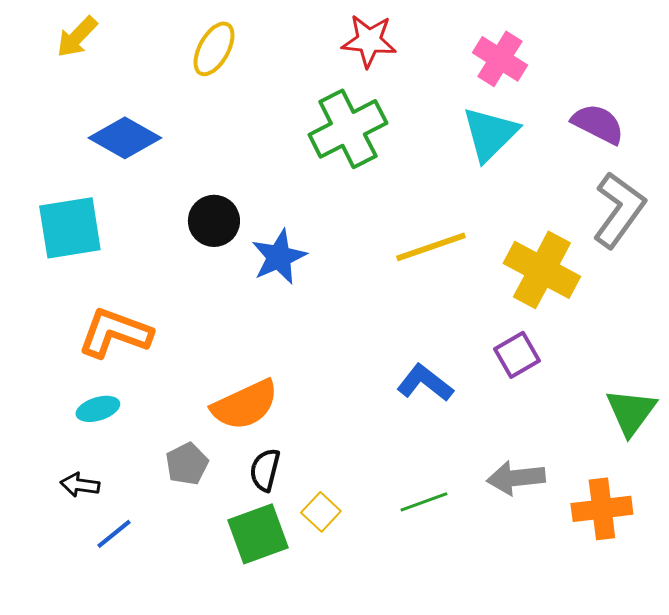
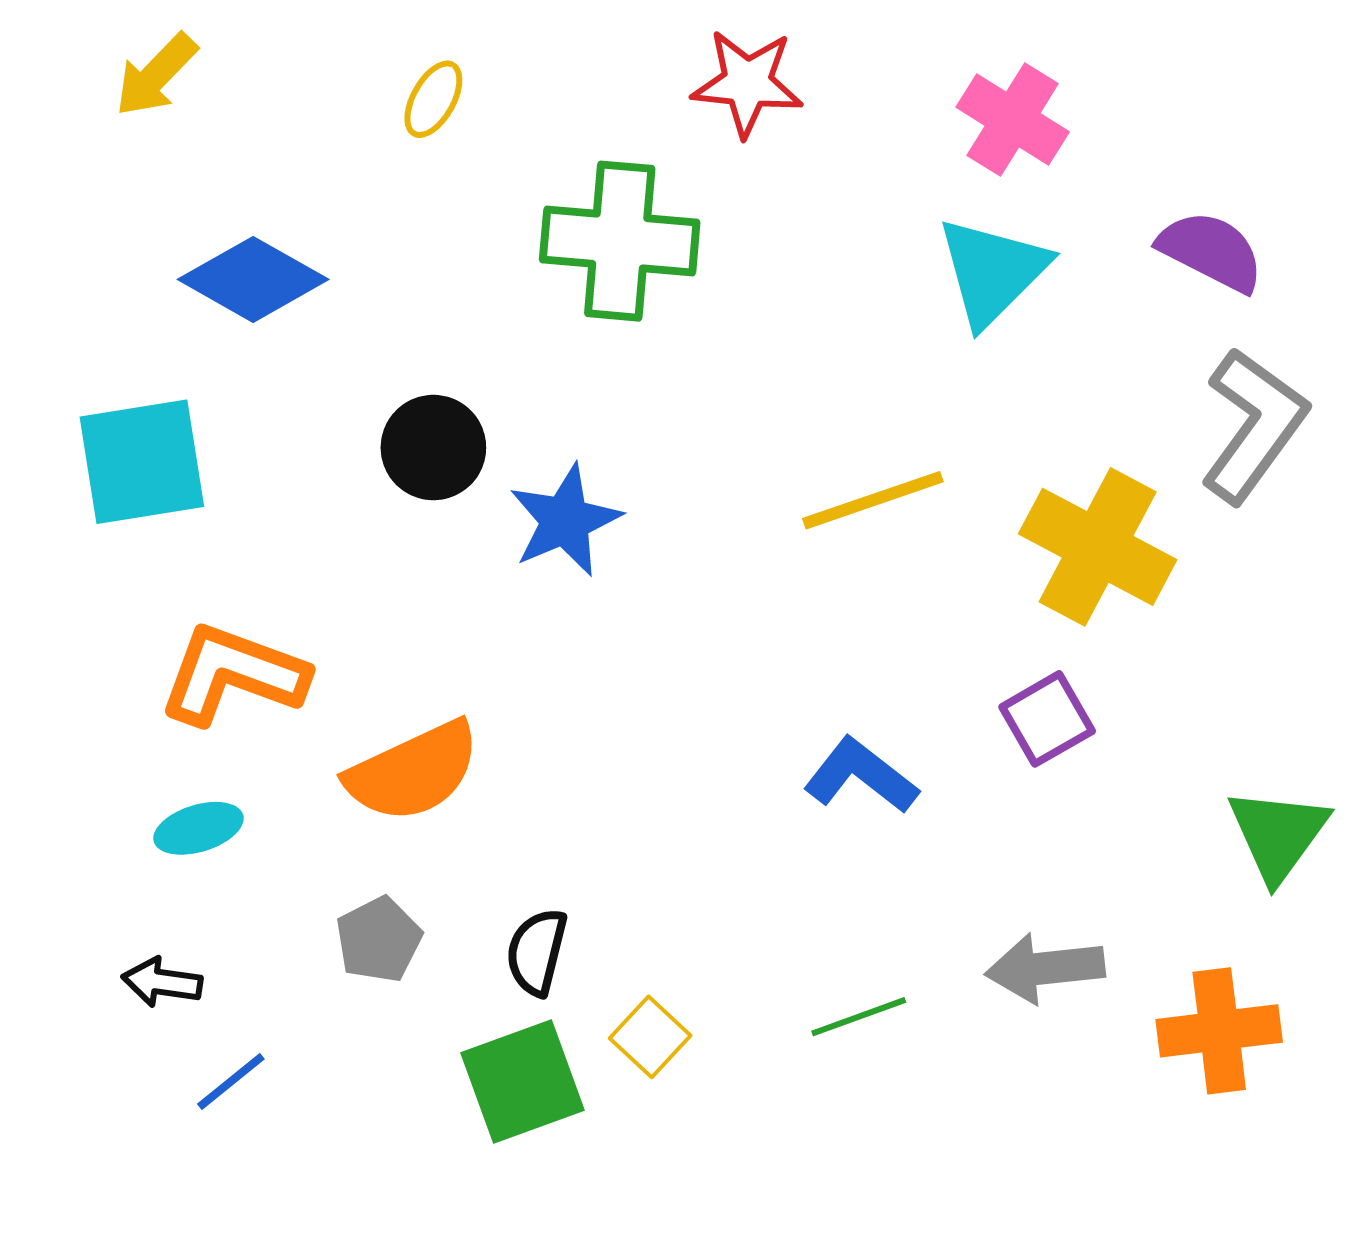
yellow ellipse: (214, 49) -> (433, 99), size x0.7
green cross: (348, 129) -> (620, 241), moved, turned 32
orange semicircle: (245, 405) -> (413, 772), moved

